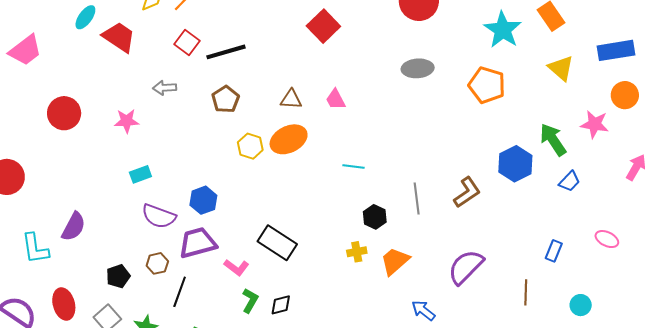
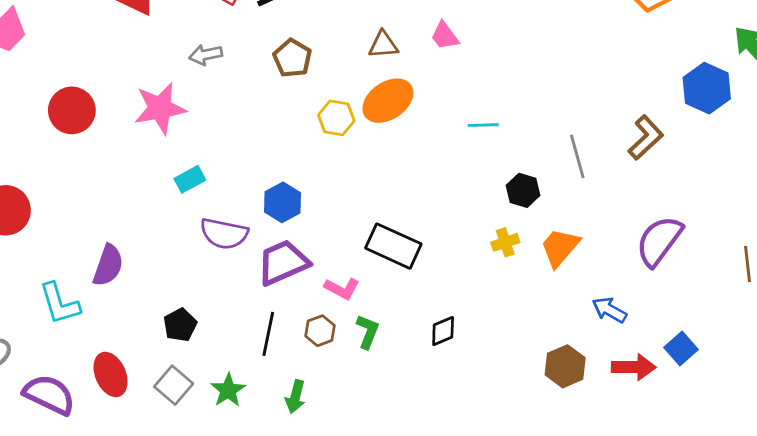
pink star: (127, 121) -> (160, 108), size x1.5
brown hexagon: (157, 263) -> (320, 331), moved
black diamond: (281, 305) -> (443, 331), moved

